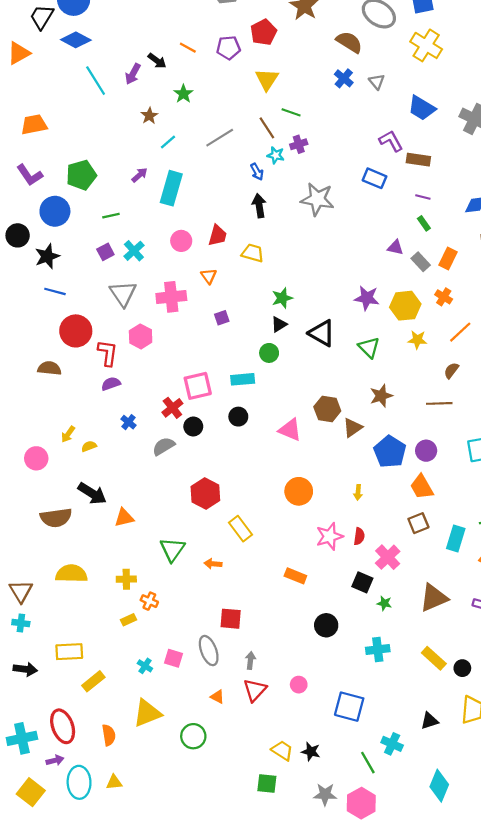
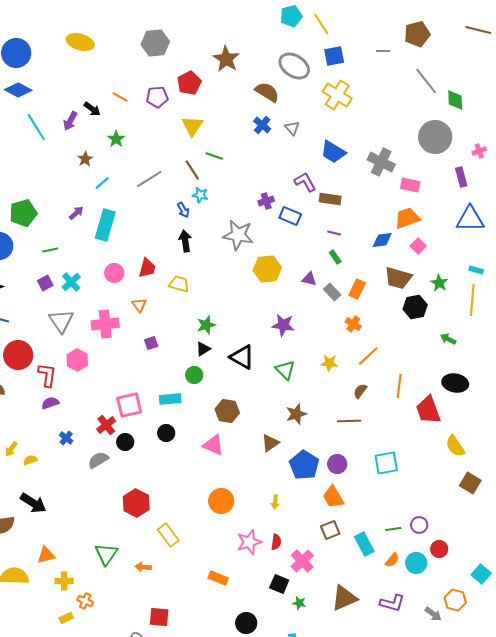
purple cross: (299, 144) -> (266, 201), moved
yellow hexagon: (405, 306) -> (267, 269), moved
brown hexagon: (327, 409) -> (227, 411), moved
orange triangle: (124, 518) -> (46, 555), moved
cyan rectangle: (456, 539) -> (364, 544), turned -45

